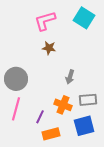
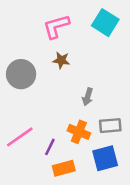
gray circle: (16, 79) -> (21, 74), moved
pink line: (16, 109) -> (20, 137), turned 40

